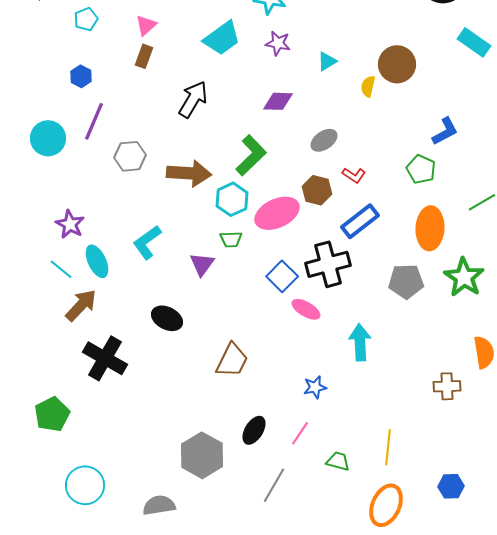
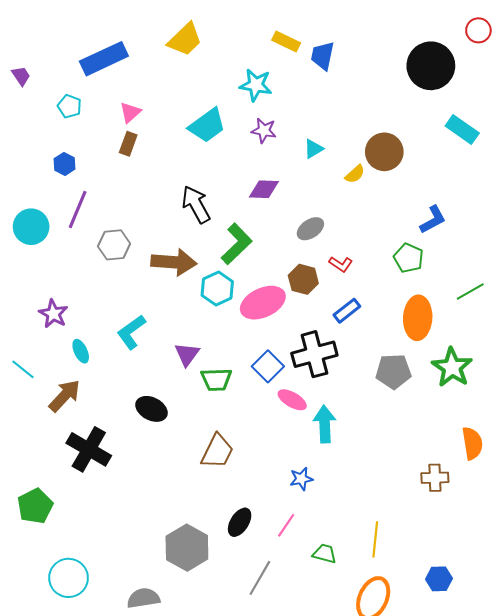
cyan pentagon: (86, 19) -> (70, 106), turned -30
yellow semicircle: (368, 86) -> (355, 174), turned -145
black arrow: (193, 99) -> (196, 204), moved, turned -60
blue rectangle: (360, 221) -> (347, 311), size x0.7
green trapezoid: (231, 239) -> (216, 380), moved, size x1.4
cyan ellipse: (97, 261) -> (81, 351), size x0.7
cyan line: (61, 269) -> (23, 369), moved
cyan arrow: (360, 342) -> (325, 424), moved

